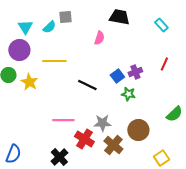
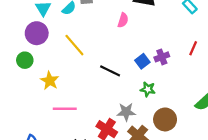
yellow line: (54, 61) -> (74, 45), turned 50
yellow star: (29, 82) -> (50, 81), moved
green star: (128, 94) -> (148, 89), moved
pink line: (63, 120) -> (65, 109), moved

